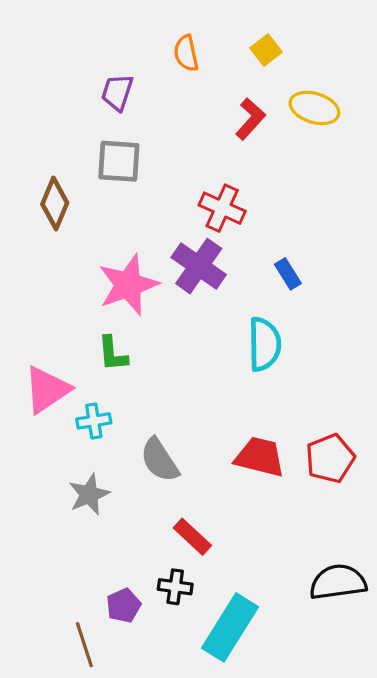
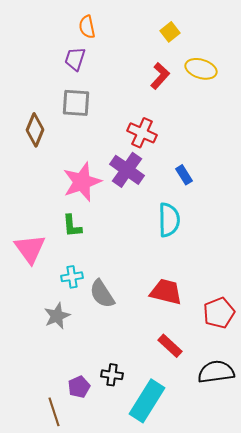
orange semicircle: (186, 53) -> (87, 27), moved
pink triangle: (47, 390) -> (30, 249), turned -32
cyan cross: (94, 421) -> (72, 277), moved
red pentagon: (330, 458) -> (219, 313), moved
red rectangle: (192, 537) -> (170, 346), moved

